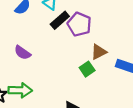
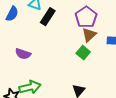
purple pentagon: (79, 24) -> (86, 17), moved, turned 30

